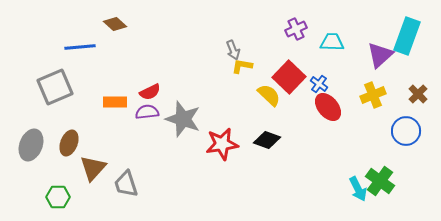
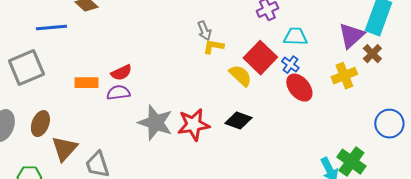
cyan trapezoid: (332, 42) -> (295, 37), moved
brown cross: (418, 94) -> (372, 54), moved
gray star: (183, 119) -> (155, 123), moved
blue circle: (406, 131) -> (389, 124), moved

